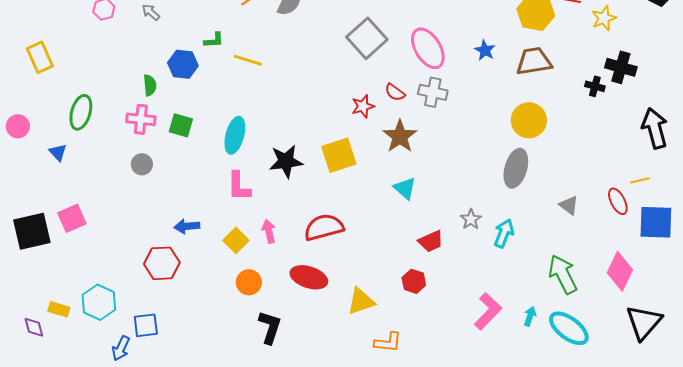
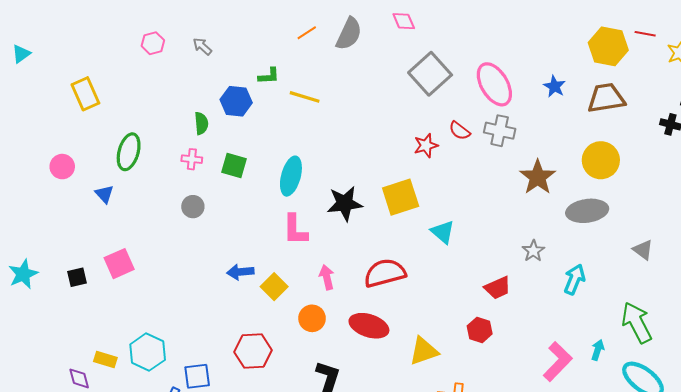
pink cross: (141, 119) -> (192, 159), size x0.7
brown star: (400, 136) -> (538, 177), moved
gray ellipse: (516, 168) -> (587, 211), turned 66
cyan triangle: (405, 188) -> (443, 232), moved
gray star: (471, 219) -> (533, 251), moved
black square: (32, 231) -> (77, 277), size x0.5
yellow square: (236, 240) -> (274, 287), moved
red hexagon: (162, 263) -> (253, 351), moved
orange circle: (249, 282) -> (312, 318), moved
cyan arrow: (530, 316) -> (598, 350), moved

